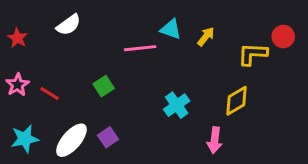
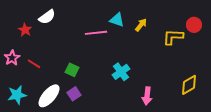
red star: (17, 38) -> (25, 30), moved
green square: (104, 86) -> (72, 70), moved, turned -32
yellow diamond: (237, 101) -> (189, 85), moved

